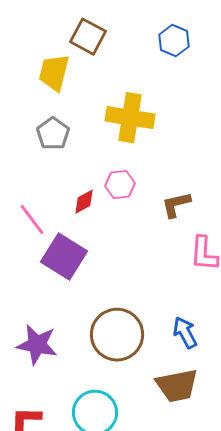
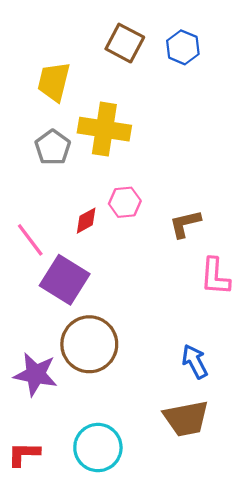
brown square: (88, 37) -> (125, 43), moved
yellow cross: (130, 118) -> (104, 129), moved
brown circle: (117, 335) -> (89, 344), moved

